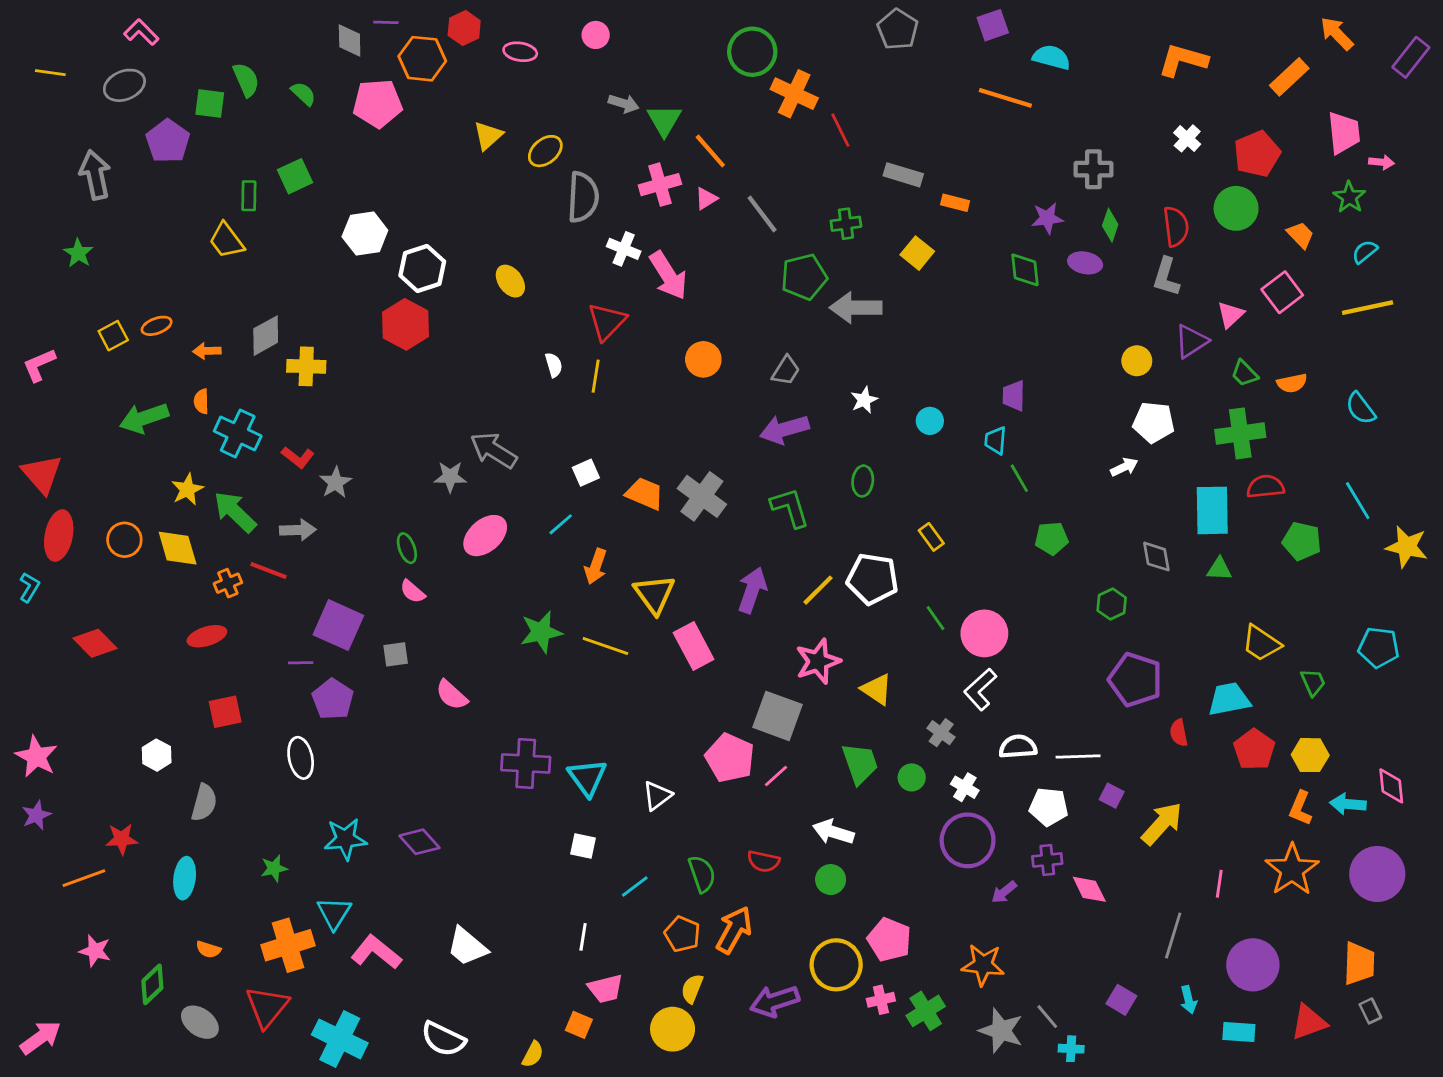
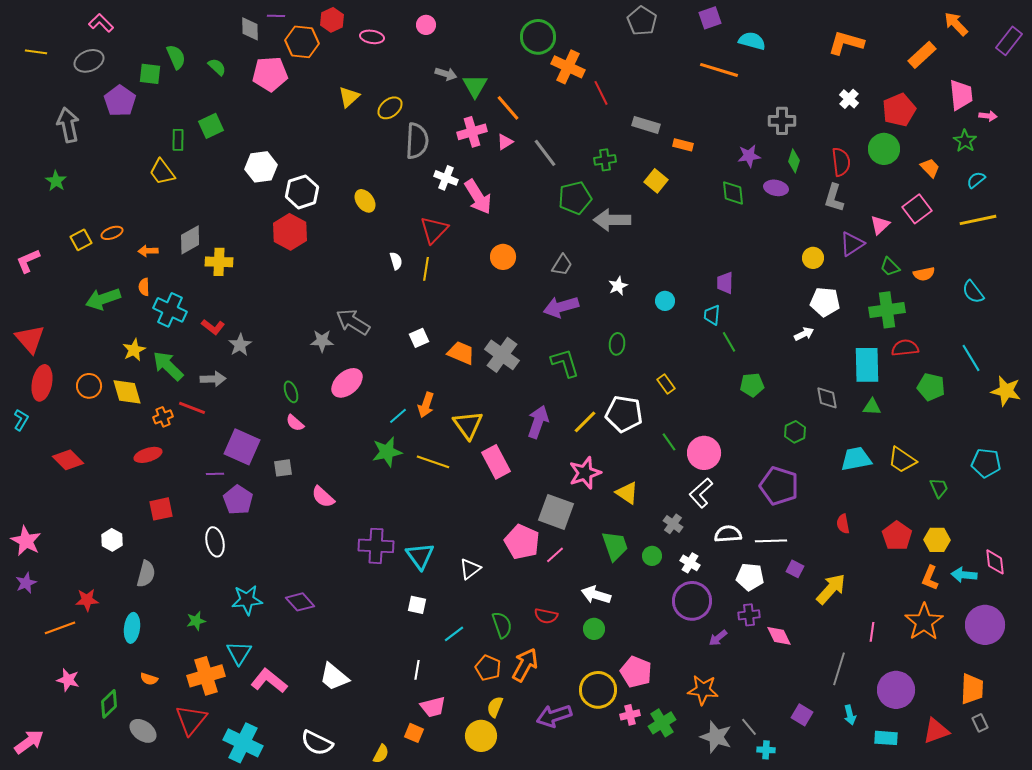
cyan line: (561, 524) -> (398, 416), moved
purple pentagon: (1135, 680) -> (779, 486), moved
cyan trapezoid: (1229, 699) -> (856, 459), moved

